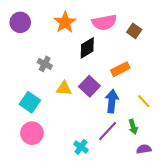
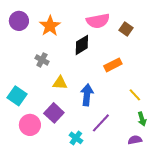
orange star: (65, 22) -> (50, 26), moved
purple square: (89, 86) -> (54, 113), moved
blue arrow: (112, 101) -> (87, 95), moved
cyan square: (30, 102) -> (17, 96), moved
green arrow: (133, 127) -> (142, 119), moved

